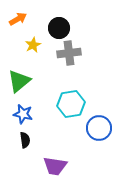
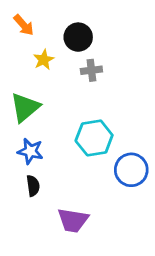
orange arrow: (18, 19) -> (24, 25), turned 78
gray cross: (69, 53) -> (91, 70), size x0.7

